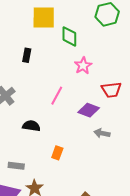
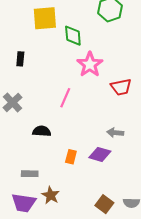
black rectangle: (27, 55) -> (20, 59), moved
pink star: (83, 66) -> (90, 64), size x1.4
purple diamond: (89, 110) -> (100, 154), moved

